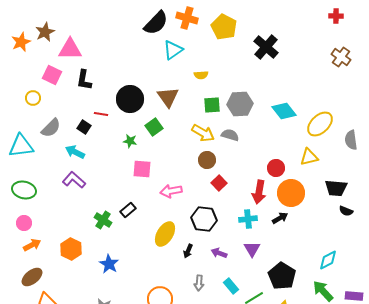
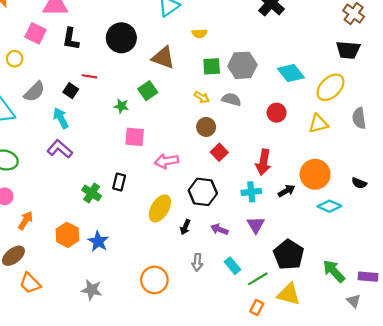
brown triangle: (168, 97) -> (163, 58), turned -35
black circle: (130, 99) -> (121, 38), moved
yellow arrow: (203, 133) -> (202, 97), size x0.6
gray semicircle: (351, 140) -> (359, 118), moved
cyan arrow: (75, 152) -> (61, 118), turned 36
red circle: (276, 168) -> (277, 113), moved
black trapezoid: (336, 188) -> (348, 50), moved
orange circle: (291, 193) -> (315, 174), moved
black rectangle: (128, 210) -> (119, 182), turned -35
orange arrow: (32, 245) -> (26, 221), moved, turned -30
orange hexagon: (71, 249) -> (67, 235), moved
cyan diamond: (328, 260) -> (329, 206), moved, turned 50

